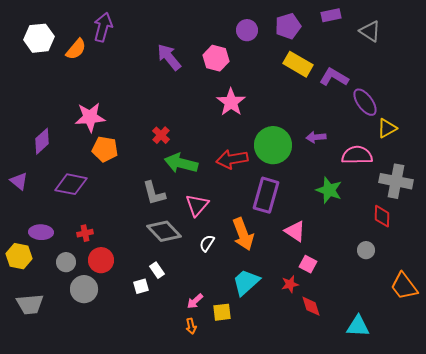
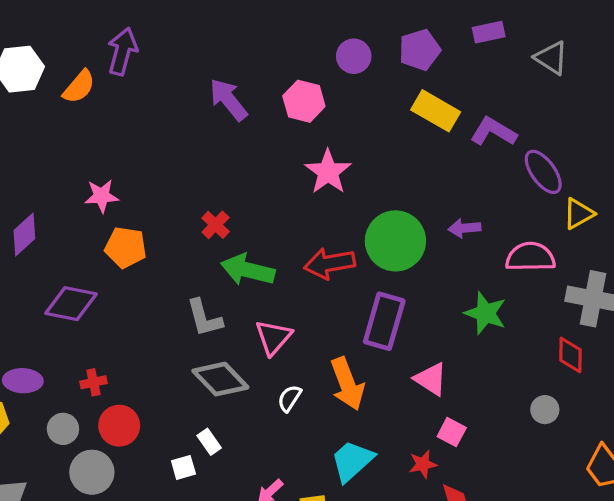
pink star: (90, 117) -> (102, 196), size x0.7

